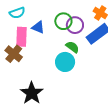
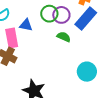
cyan circle: (65, 62) -> (87, 72), moved

